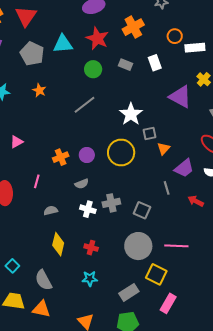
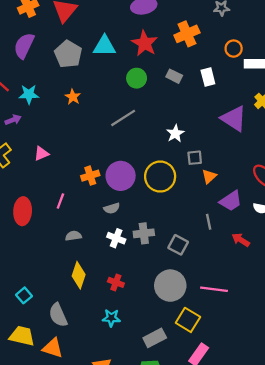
white star: (131, 114) -> (175, 134), size x0.7
purple circle: (87, 155) -> (121, 176), size x1.6

